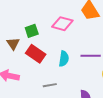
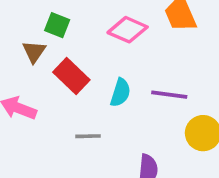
green square: (32, 31) -> (57, 25), moved, turned 32

